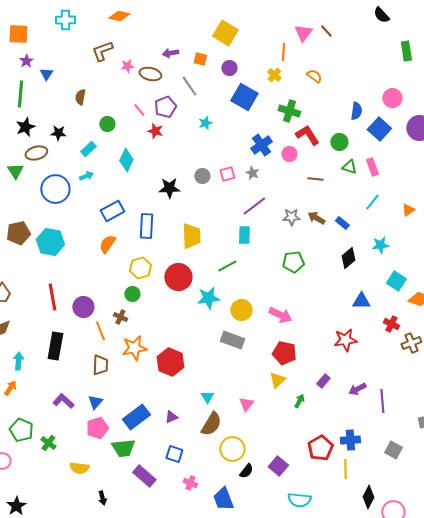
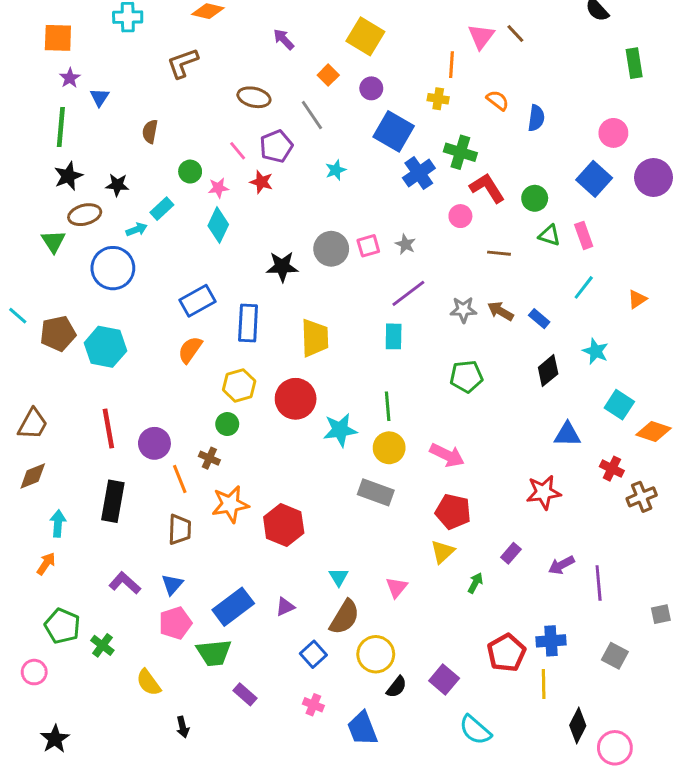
purple arrow: (170, 53) -> (284, 39), moved, turned 56
orange square: (200, 59) -> (328, 75), turned 32
pink star: (127, 66) -> (218, 188), moved
yellow cross: (274, 75) -> (438, 99), turned -32
blue semicircle: (356, 111) -> (536, 118), moved
blue cross: (261, 145) -> (419, 173), moved
cyan arrow: (86, 176) -> (137, 229), moved
gray circle: (202, 176) -> (331, 249), size x1.5
cyan star: (380, 245) -> (596, 351), turned 30
green line: (227, 266) -> (388, 406), moved, turned -66
blue square: (174, 454) -> (313, 654), moved, turned 30
yellow semicircle: (79, 468) -> (149, 682), turned 48
purple rectangle: (144, 476) -> (245, 694), size x0.7
cyan semicircle: (299, 500) -> (475, 730), turned 35

